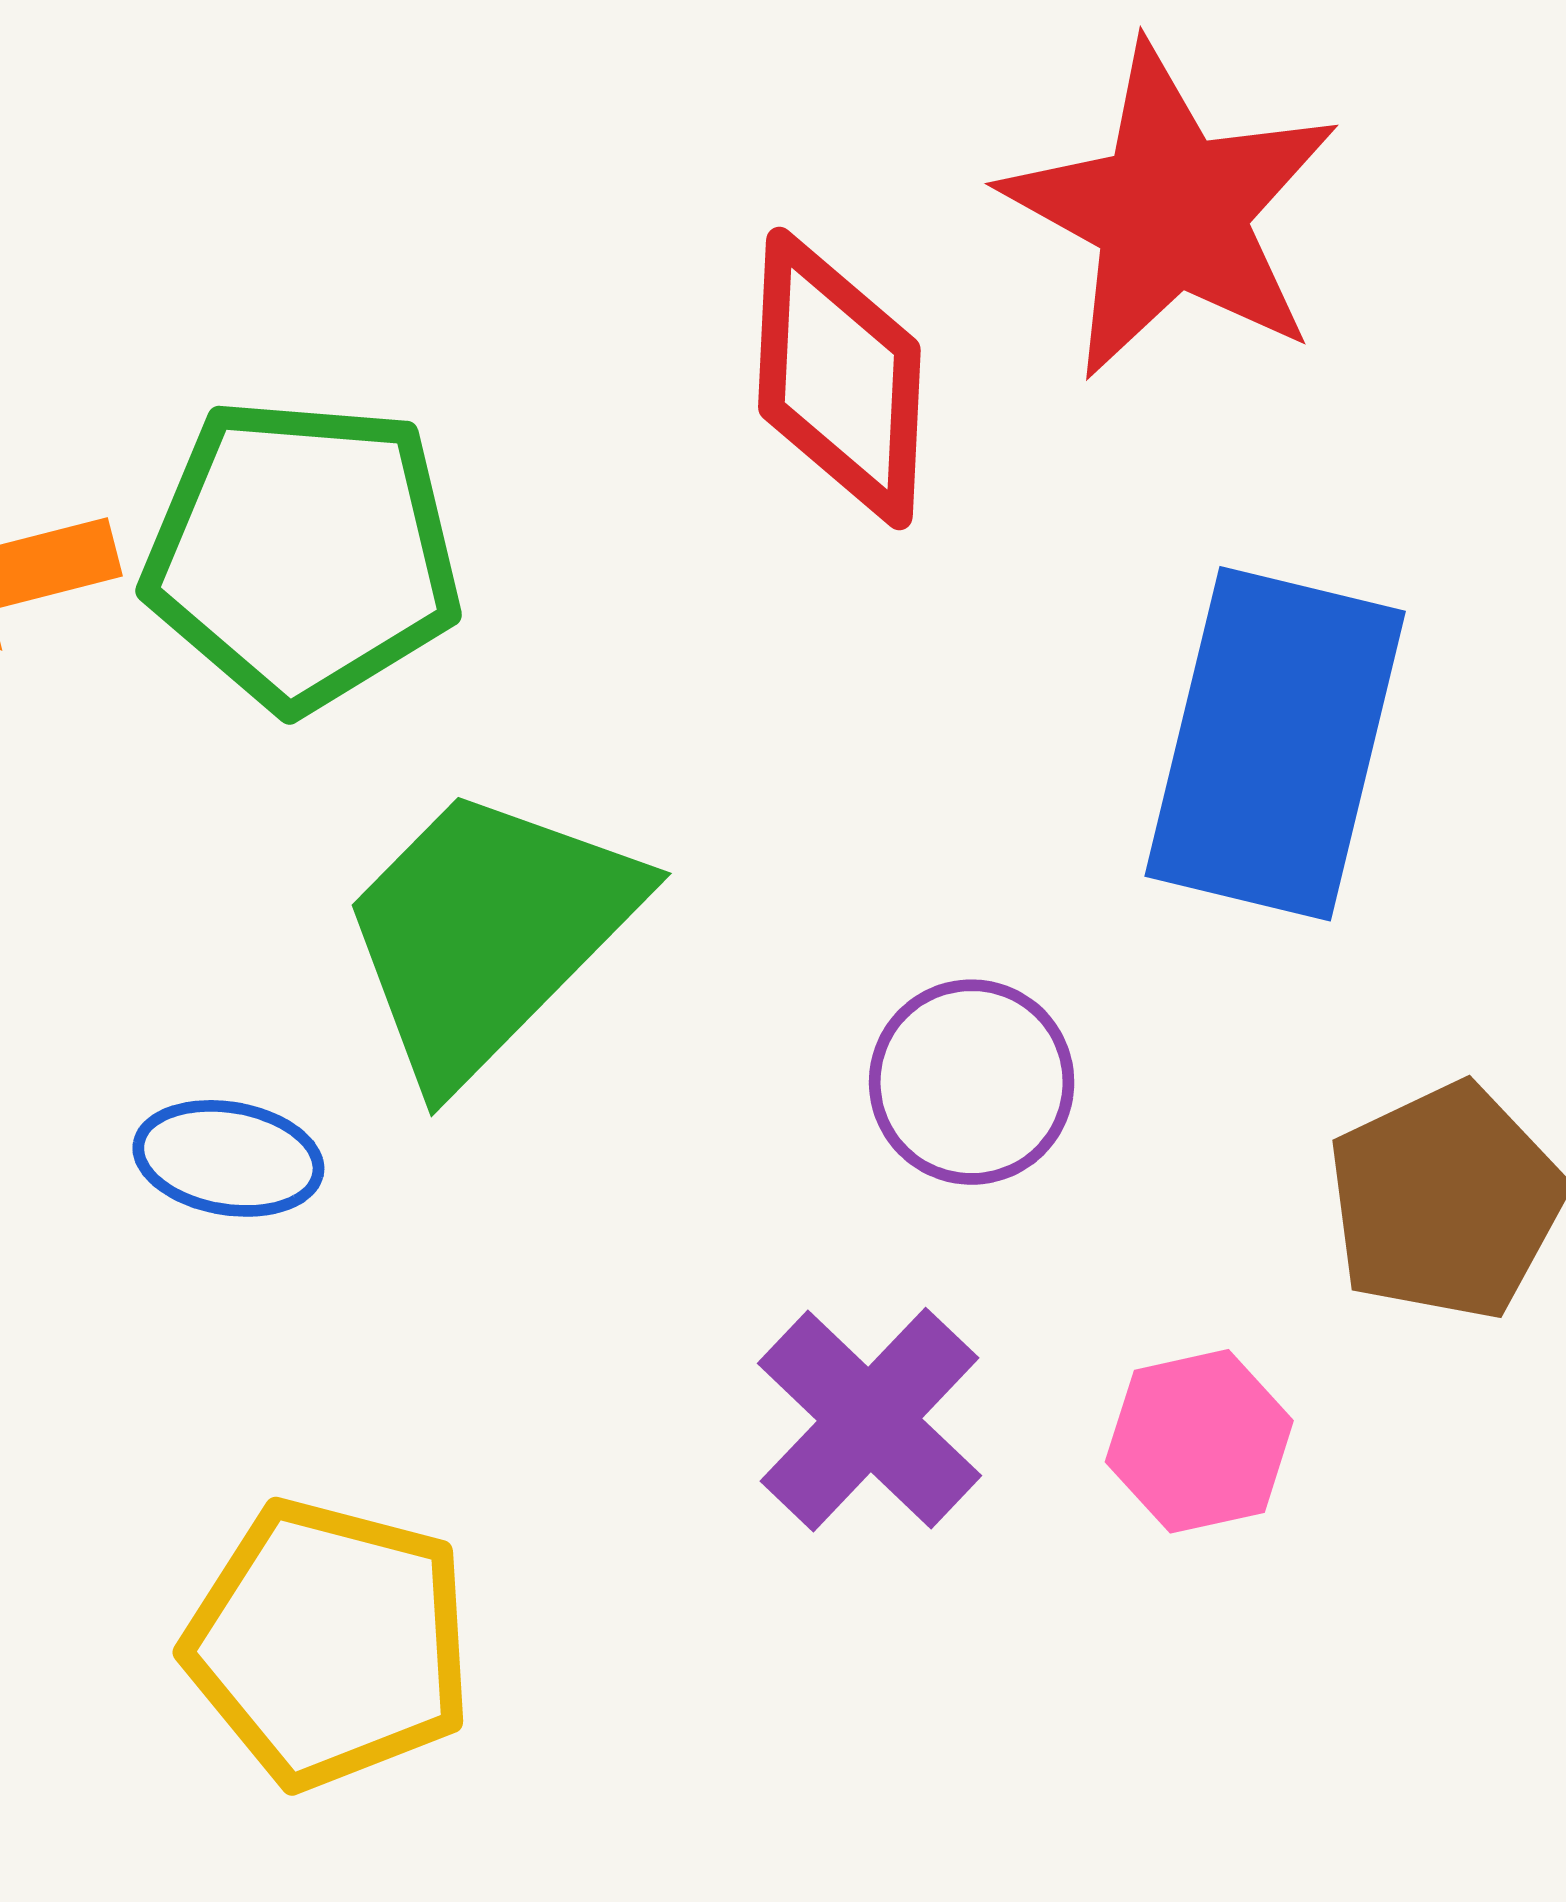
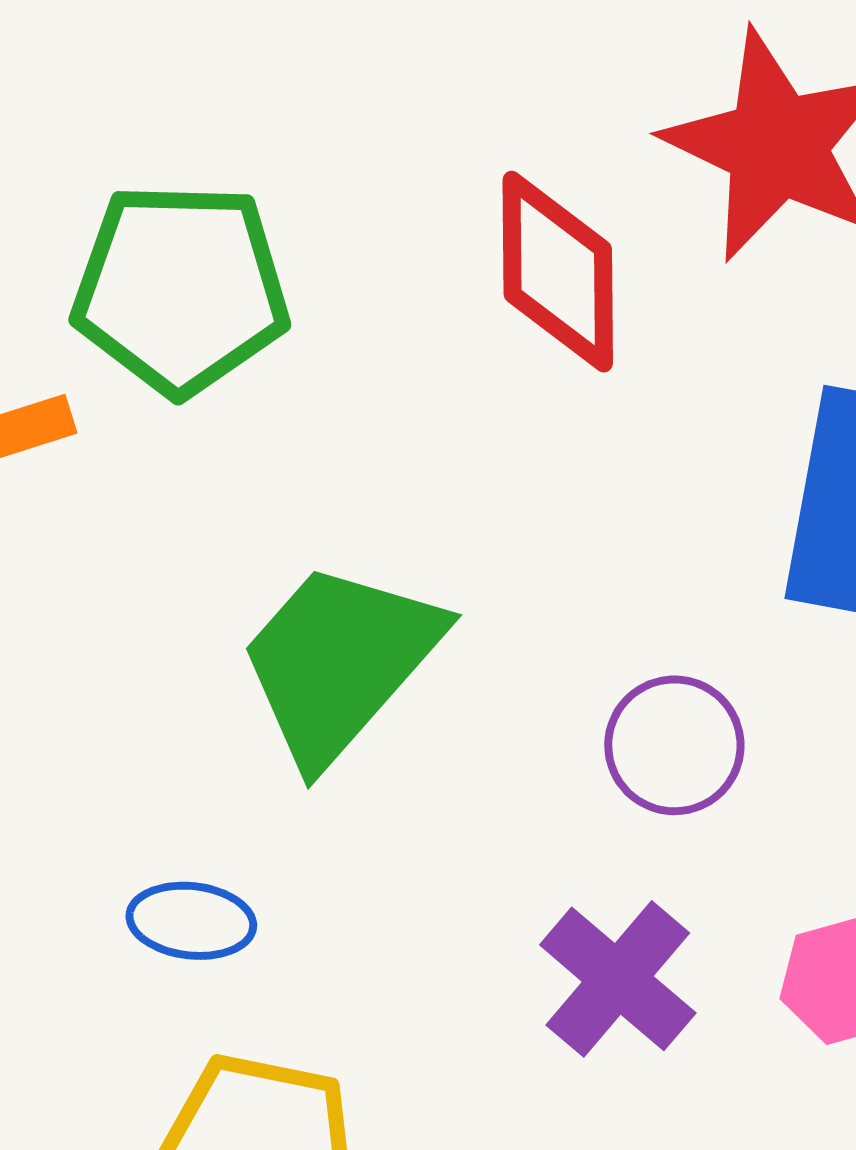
green pentagon: (303, 554) -> (181, 289), moved
blue ellipse: (228, 1158) -> (191, 921), moved

